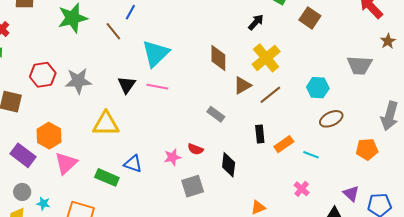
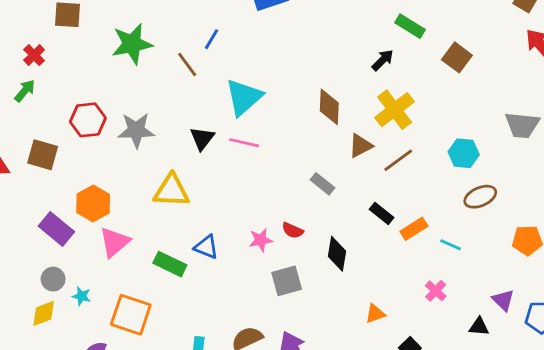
black rectangle: (260, 134) -> (382, 213), turned -48

